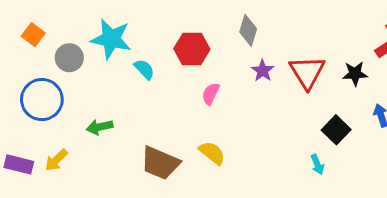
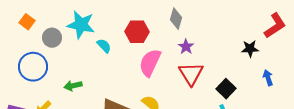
red triangle: (307, 72) -> (191, 74), moved
pink semicircle: (211, 94) -> (150, 63), size x1.8
black square: (336, 130) -> (226, 89), moved

